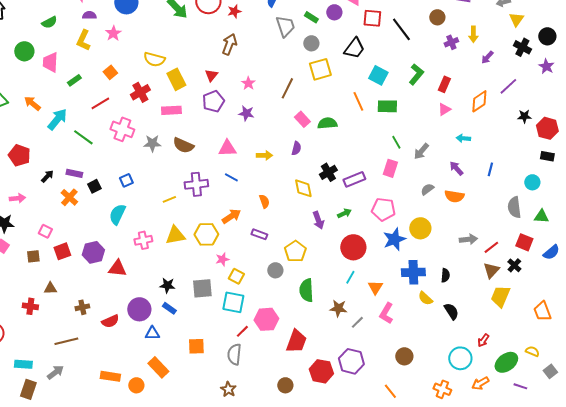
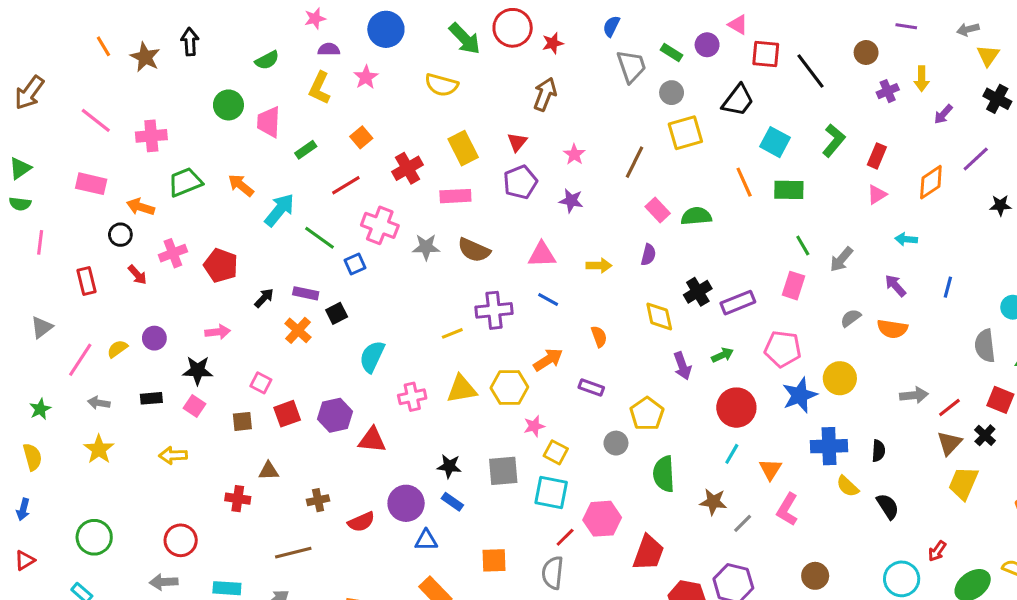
yellow semicircle: (154, 59) -> (442, 85), moved
blue square: (126, 180) -> (355, 264), moved

